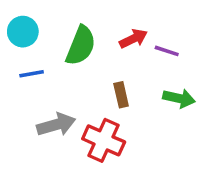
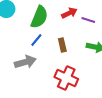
blue line: (32, 74) -> (36, 40), moved, turned -40
red cross: (104, 140) -> (66, 78), moved

